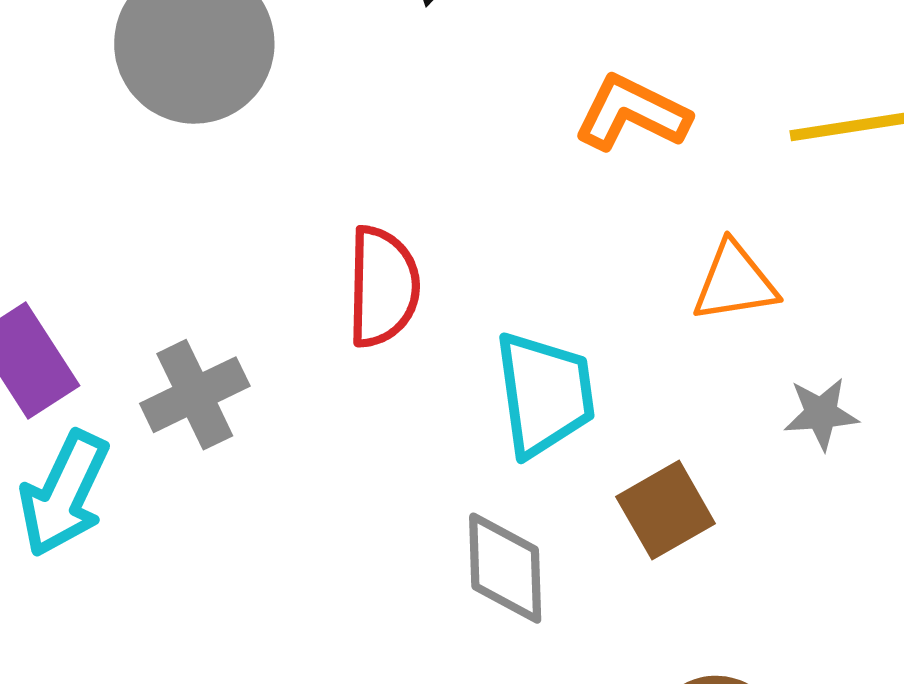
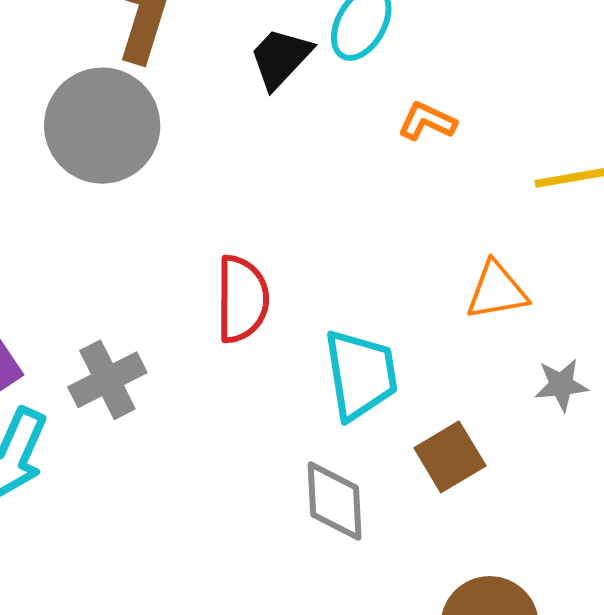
orange L-shape: (632, 113) -> (427, 121), moved, size x0.7

